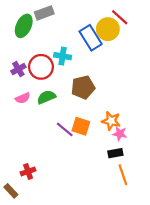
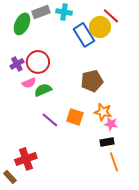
cyan cross: (63, 56) -> (64, 12), moved
brown pentagon: (83, 87) -> (92, 81), moved
pink semicircle: (23, 98) -> (29, 83), moved
purple line: (65, 129) -> (50, 120), moved
red cross: (28, 171) -> (26, 159), size x1.5

